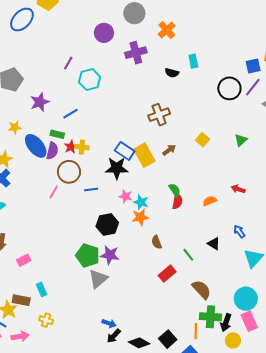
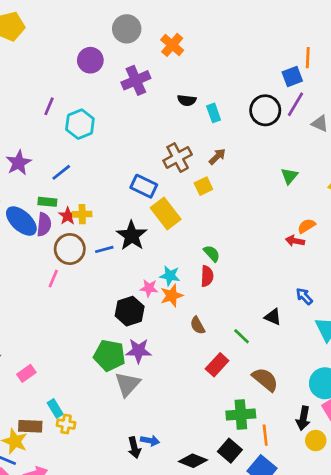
cyan rectangle: (193, 61) -> (214, 113), moved
yellow square: (202, 140) -> (203, 186), moved, turned 32
brown arrow: (169, 150) -> (217, 157), moved
blue rectangle: (125, 151) -> (144, 186), moved
black star: (117, 168) -> (132, 236), turned -30
blue line: (91, 189) -> (104, 249), moved
pink star: (126, 196) -> (149, 288), moved
red semicircle: (177, 201) -> (207, 276), moved
orange semicircle: (210, 201) -> (307, 226), moved
green cross: (210, 317) -> (241, 415), moved
yellow cross: (46, 320) -> (66, 424), moved
black arrow: (114, 336) -> (134, 448), moved, turned -49

